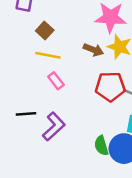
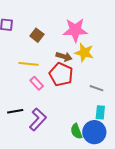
brown square: (45, 31) -> (37, 35), moved
red pentagon: (110, 87) -> (61, 74), moved, turned 30

